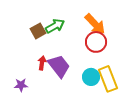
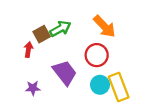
red circle: (96, 42) -> (97, 55), moved
red arrow: (42, 63) -> (28, 50), moved
purple star: (21, 85) -> (33, 88), moved

